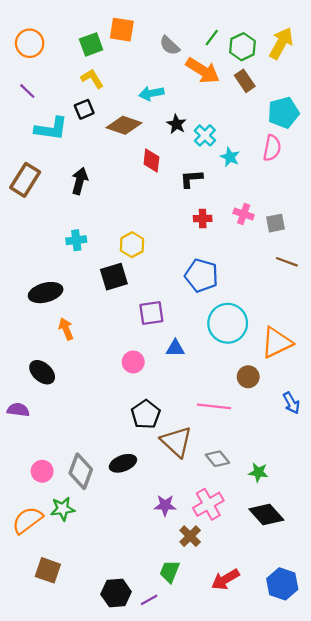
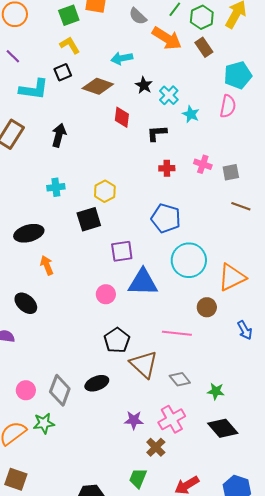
blue triangle: (175, 348) -> (143, 282), size x1.8
brown square: (48, 570) -> (16, 479), moved

